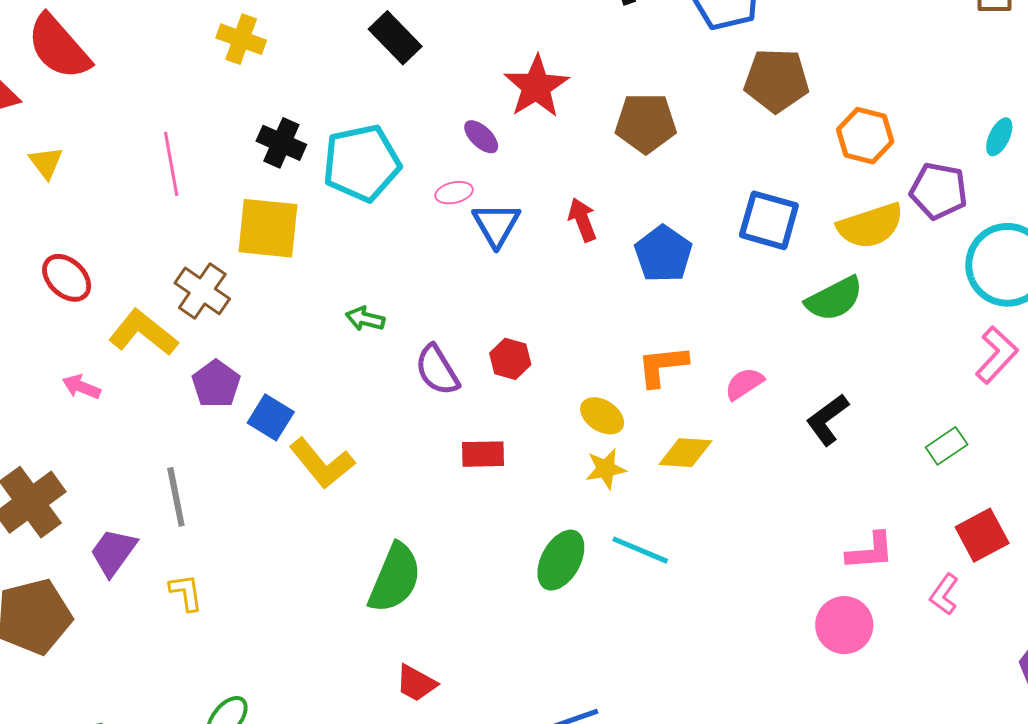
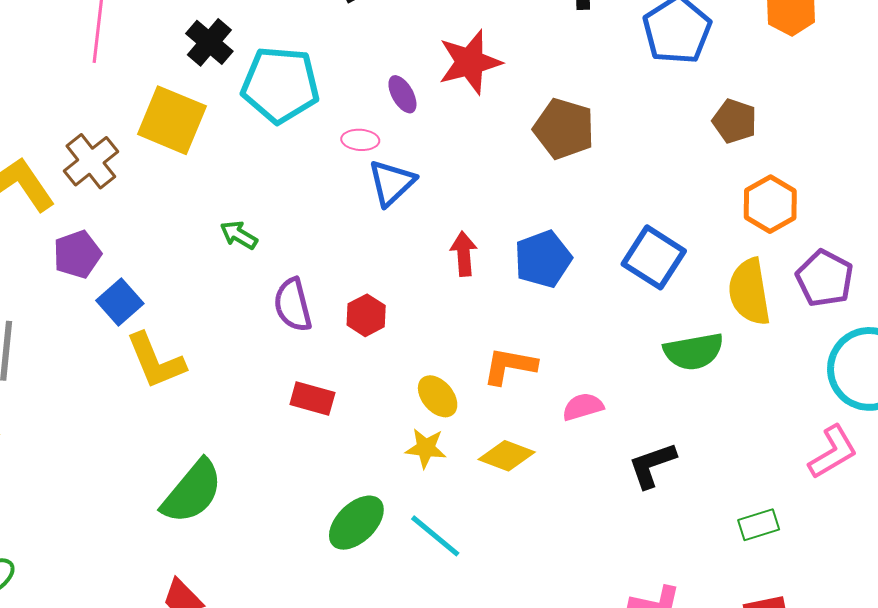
brown pentagon: (776, 80) -> (735, 121), moved, size x0.7
red arrow: (582, 220) -> (464, 254), moved
yellow semicircle: (870, 226) -> (749, 292), turned 82

